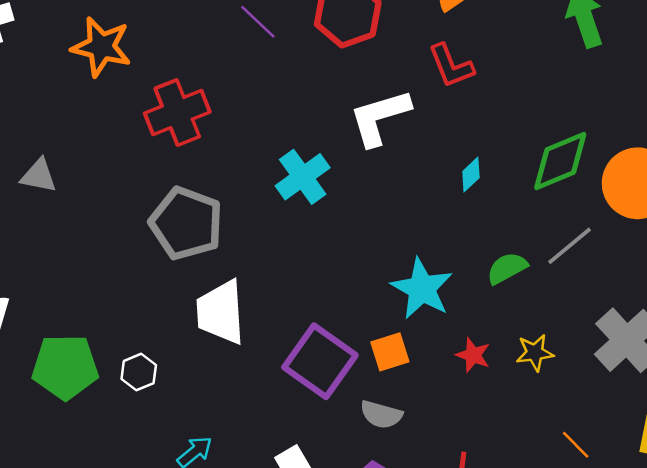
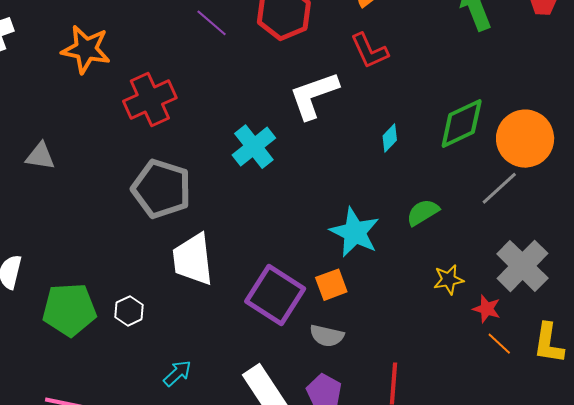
gray line: (570, 246) -> (499, 188), moved
red star: (473, 355) -> (487, 309), moved
orange line: (576, 445) -> (499, 344), moved

